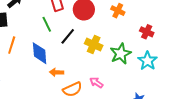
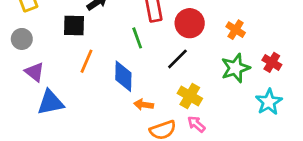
black line: (68, 36) -> (177, 59), moved
yellow cross: (94, 44) -> (190, 96), moved
green star: (121, 54) -> (235, 68), moved

